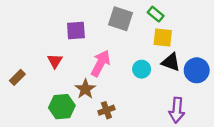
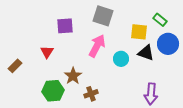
green rectangle: (156, 14) -> (160, 20), moved
pink arrow: (101, 63) -> (97, 46), moved
blue circle: (197, 70) -> (168, 44), moved

